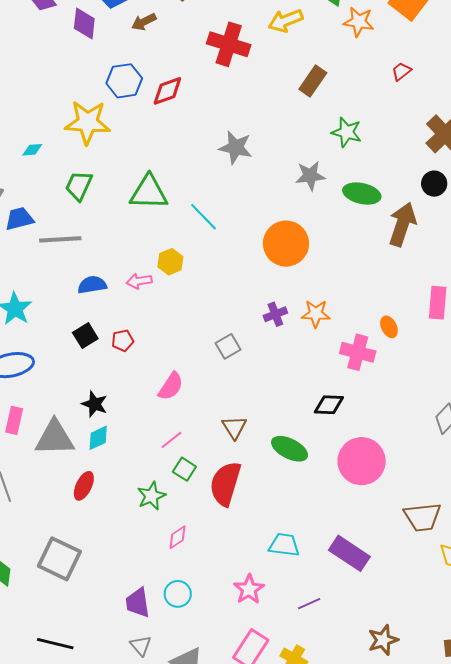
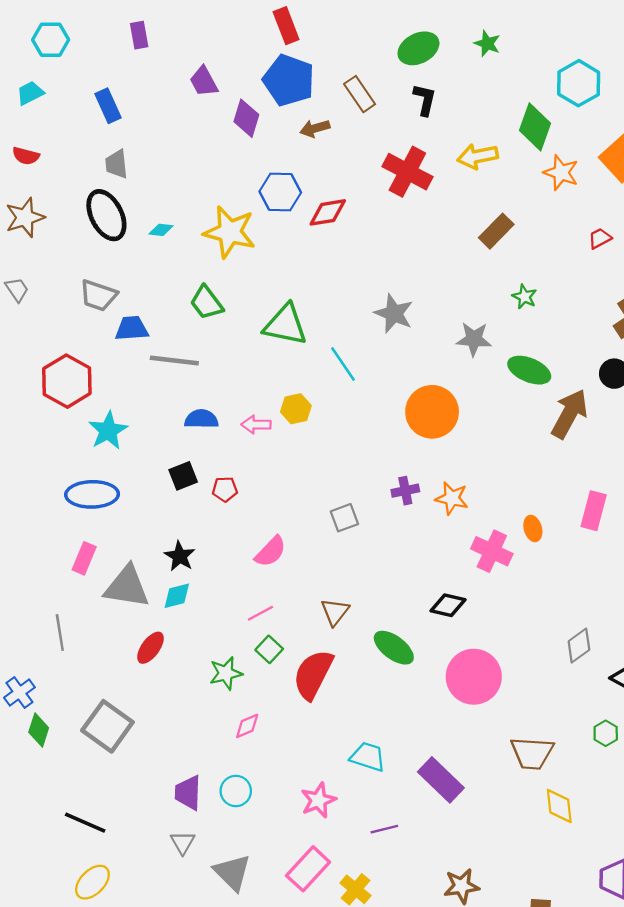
green star: (347, 132) -> (524, 297), size x0.7
gray star: (236, 148) -> (394, 313), moved
cyan diamond: (32, 150) -> (161, 230), moved
green trapezoid: (79, 186) -> (207, 303), turned -72

